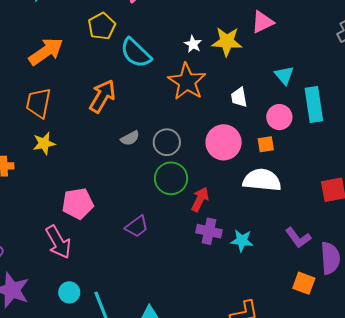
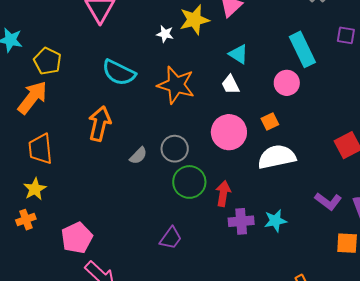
yellow pentagon: (102, 26) -> (48, 61), moved
yellow star: (227, 42) -> (194, 20), moved
white star: (193, 44) -> (165, 34), moved
cyan triangle: (284, 75) -> (238, 54), moved
cyan rectangle: (314, 104) -> (302, 49), moved
pink circle: (279, 117) -> (287, 83), moved
yellow star: (44, 143) -> (35, 189), moved
pink pentagon: (78, 204) -> (77, 238), moved

